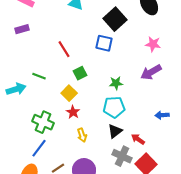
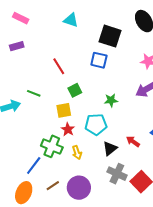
black square: (115, 19) -> (110, 36), turned -30
yellow square: (69, 93) -> (64, 110), turned 35
cyan pentagon: (114, 107) -> (96, 124), moved
green cross: (43, 122) -> (52, 146), moved
red arrow: (138, 139) -> (133, 141), moved

